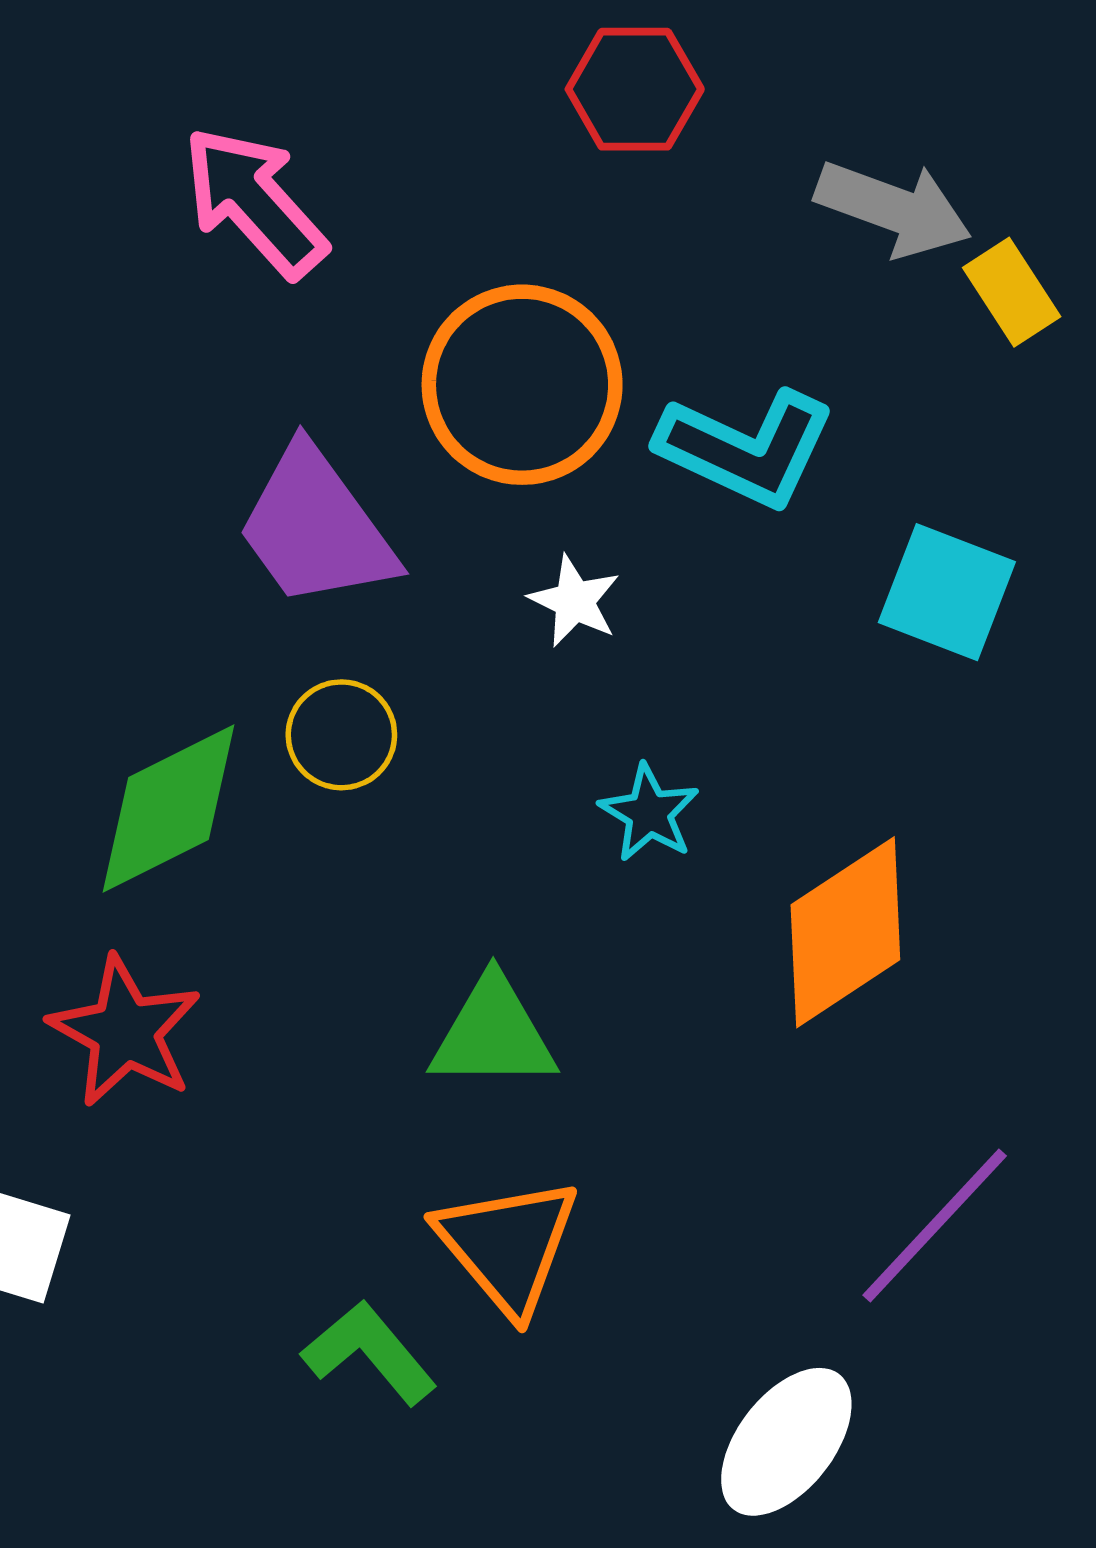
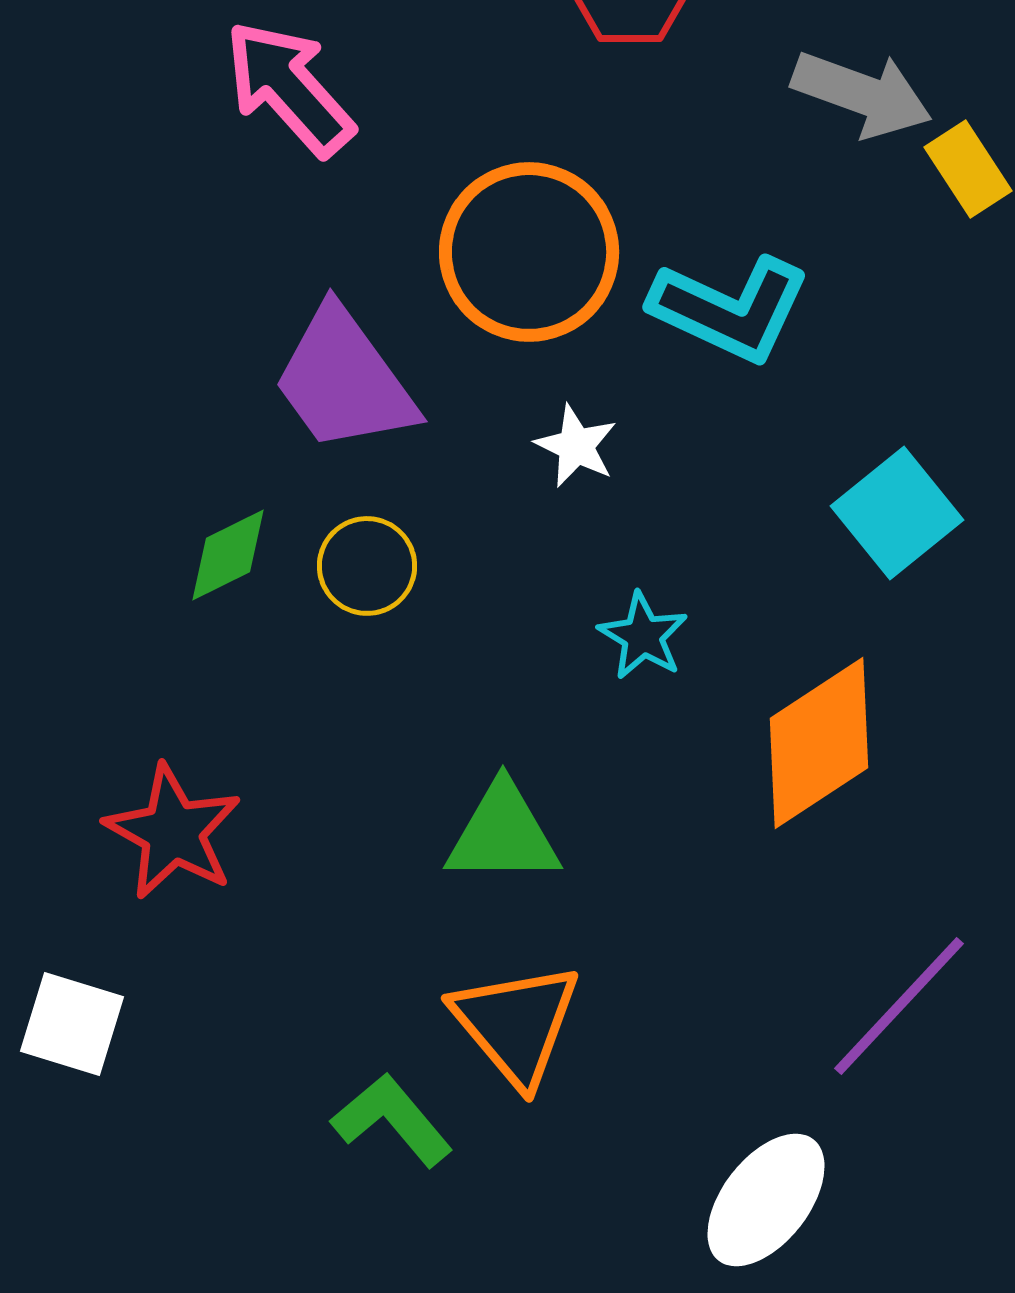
cyan square: (947, 592) -> (897, 513), moved, turned 30
green diamond: (169, 808) -> (228, 555), moved, size x0.6

